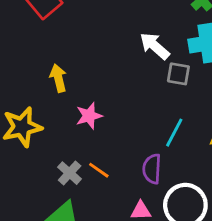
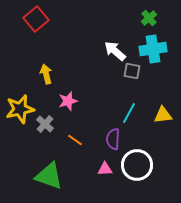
gray cross: (70, 173) -> (45, 124), moved

